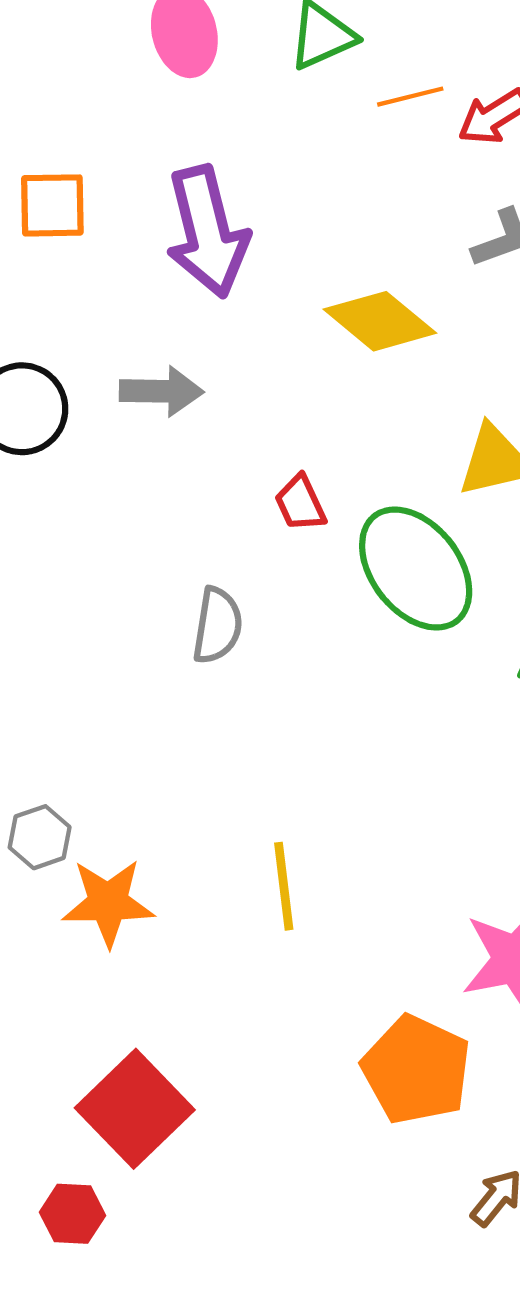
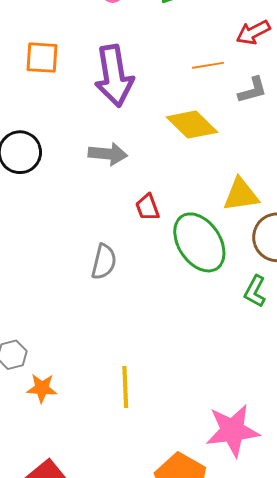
orange line: (410, 97) -> (208, 65), moved
gray arrow: (161, 391) -> (108, 154), moved
orange star: (108, 903) -> (42, 388), size x0.7

